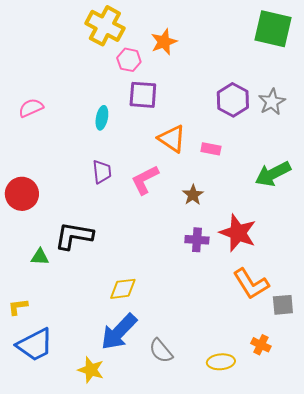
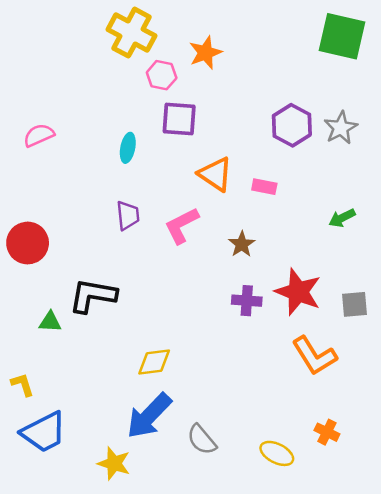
green arrow: (273, 174) -> (342, 218), size x0.6
gray square: (283, 305) -> (354, 304), moved
yellow L-shape: (18, 307) -> (23, 385), turned 80
yellow ellipse: (221, 362) -> (277, 453), turned 32

